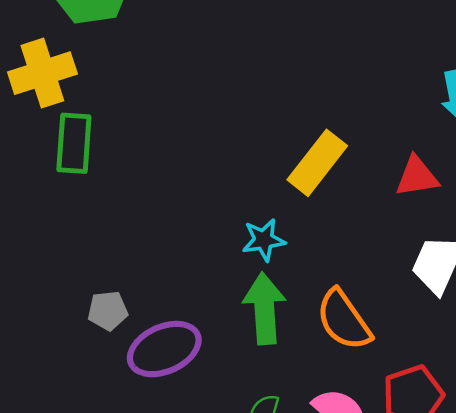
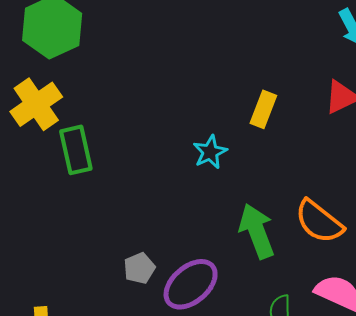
yellow rectangle: (317, 163) -> (263, 109), size x0.7
cyan star: (264, 240) -> (210, 152), moved

